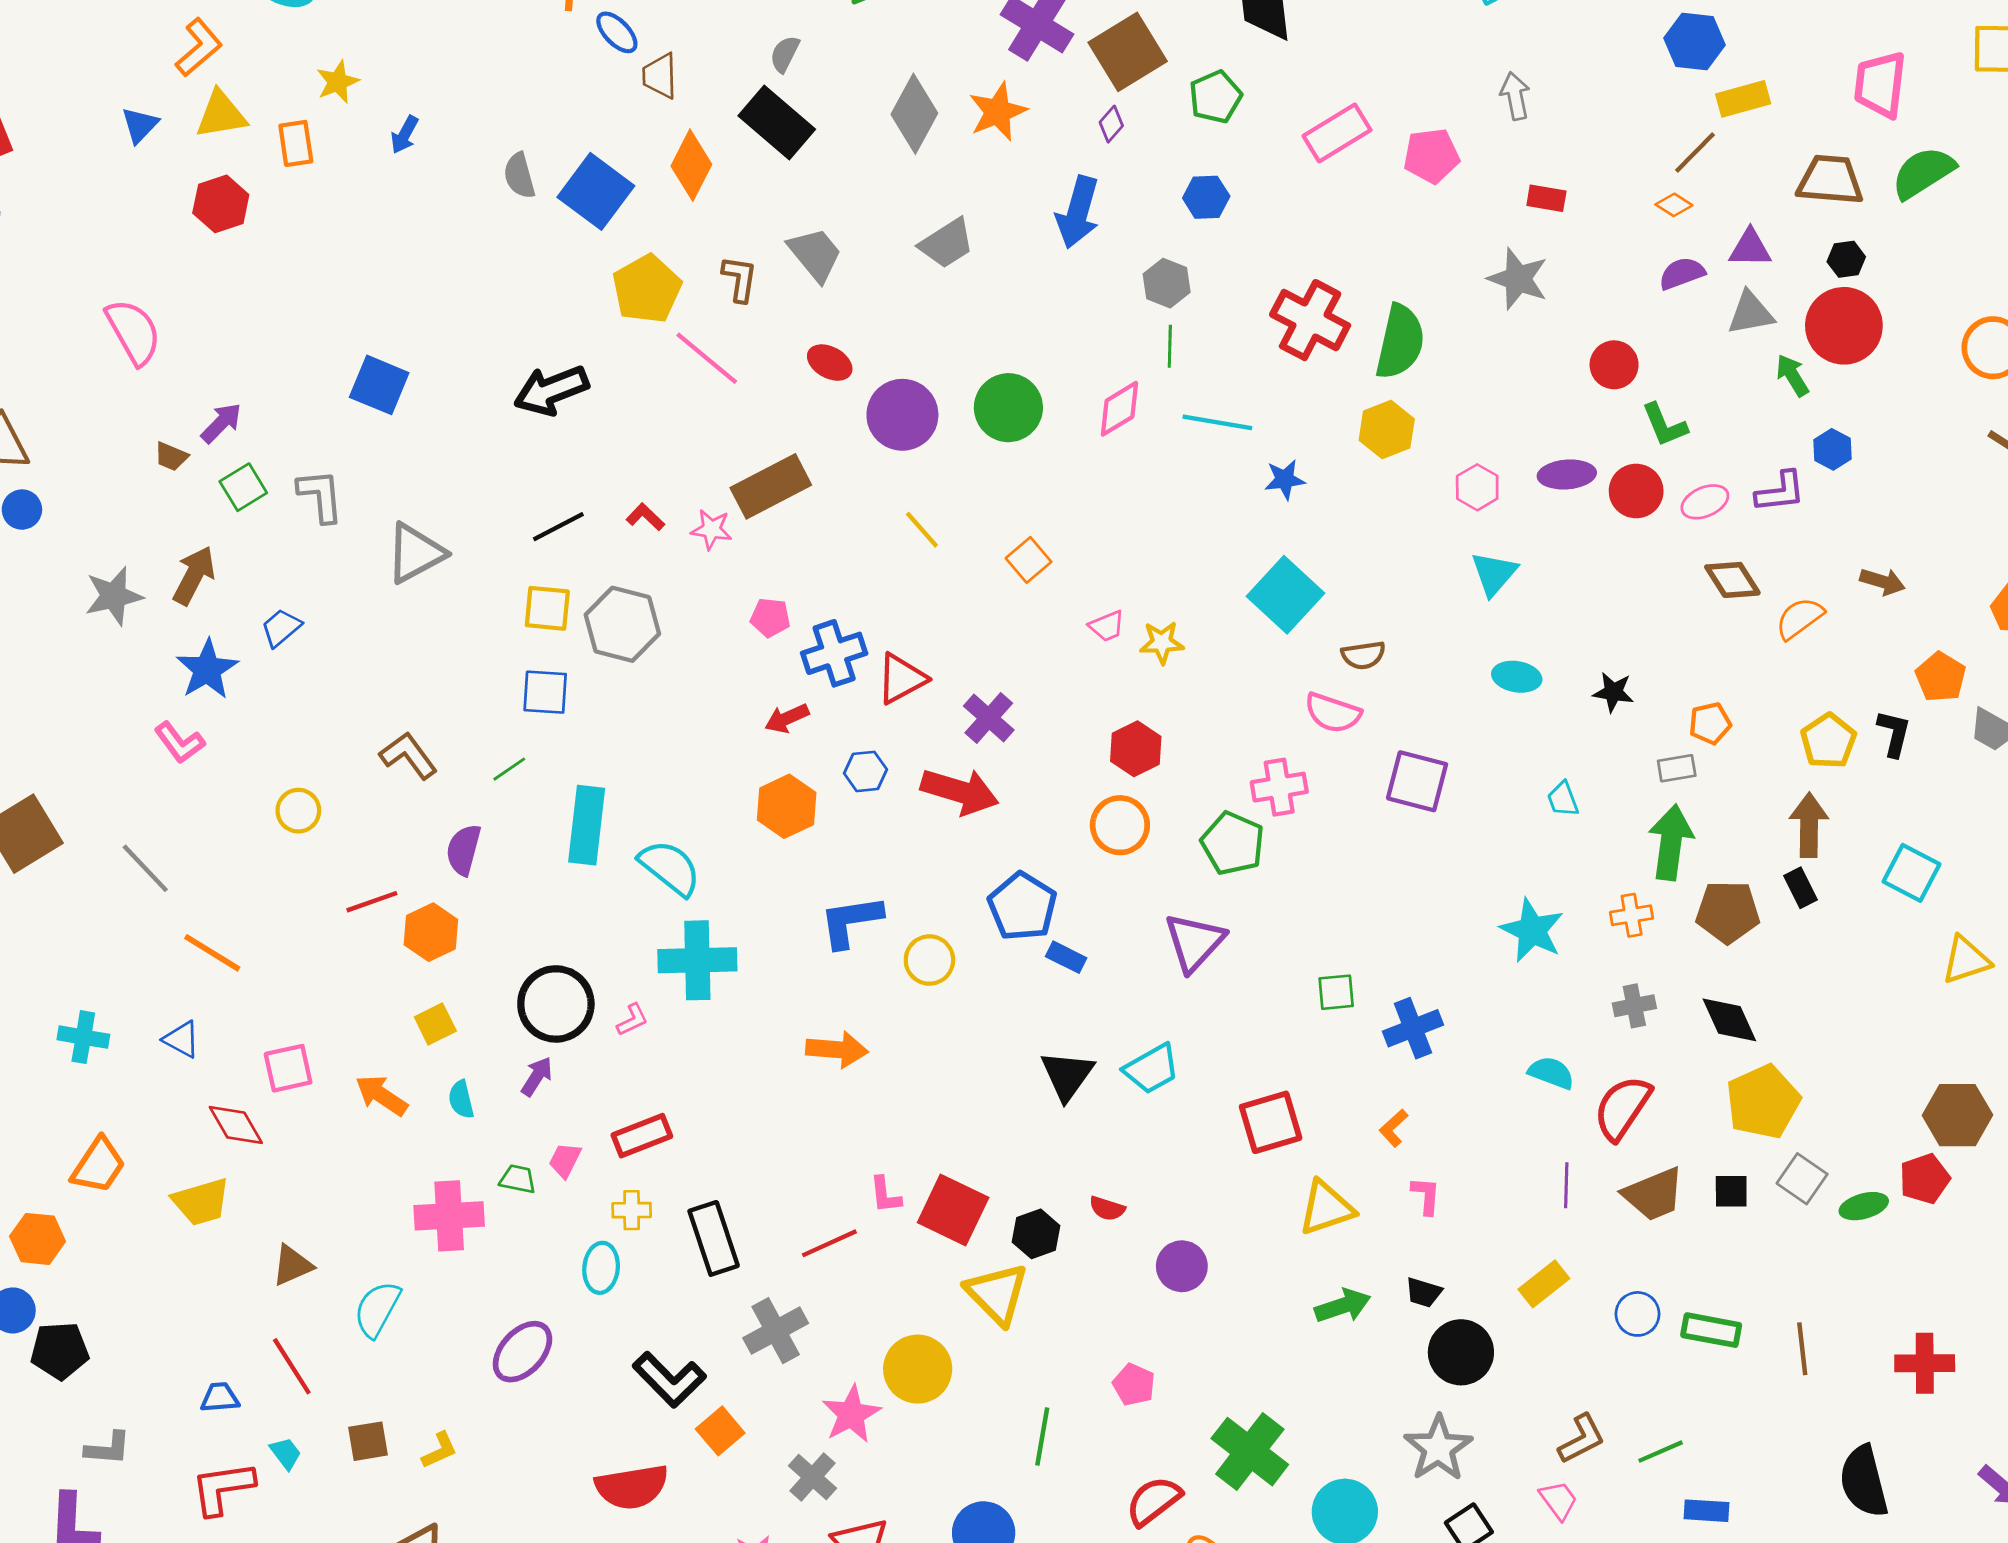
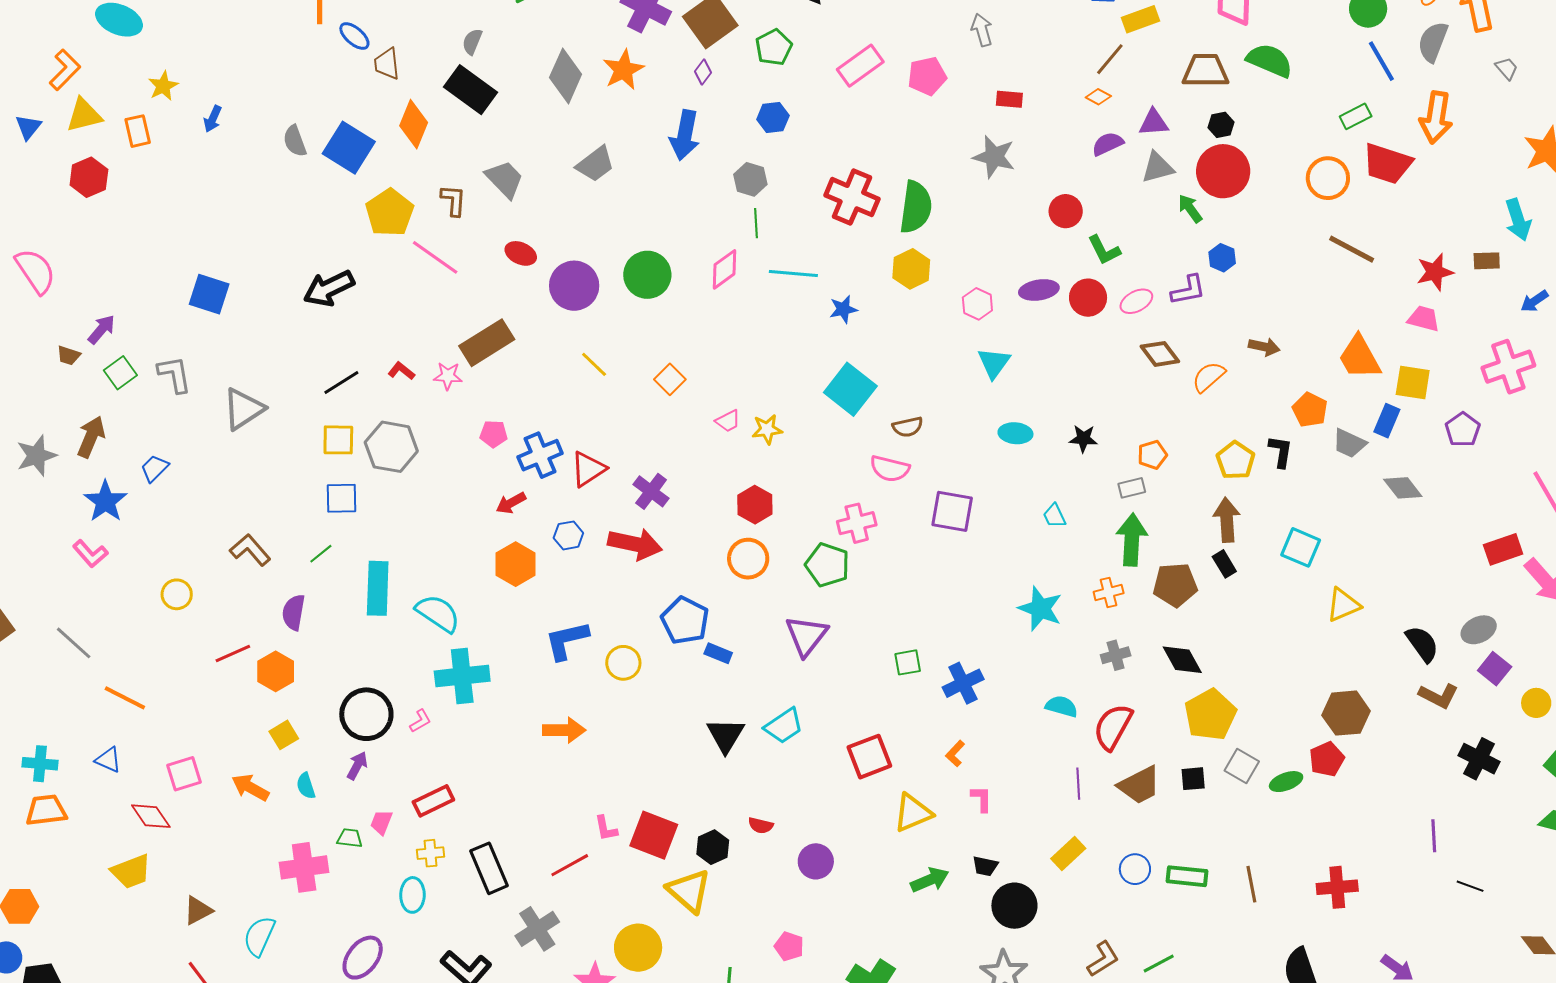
green semicircle: (1923, 173) -> (1270, 60), turned 60
orange trapezoid: (98, 1165) -> (46, 810), moved, turned -126

